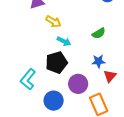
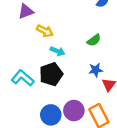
cyan L-shape: (28, 79) -> (23, 78), moved, turned 95
purple circle: (78, 84) -> (74, 111), moved

